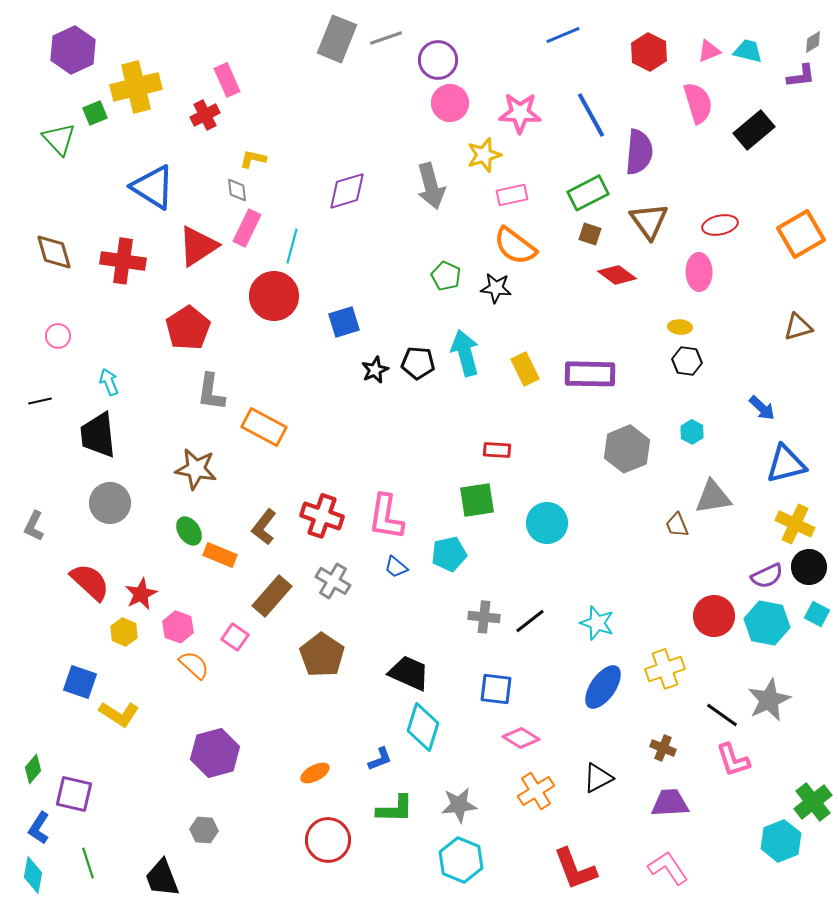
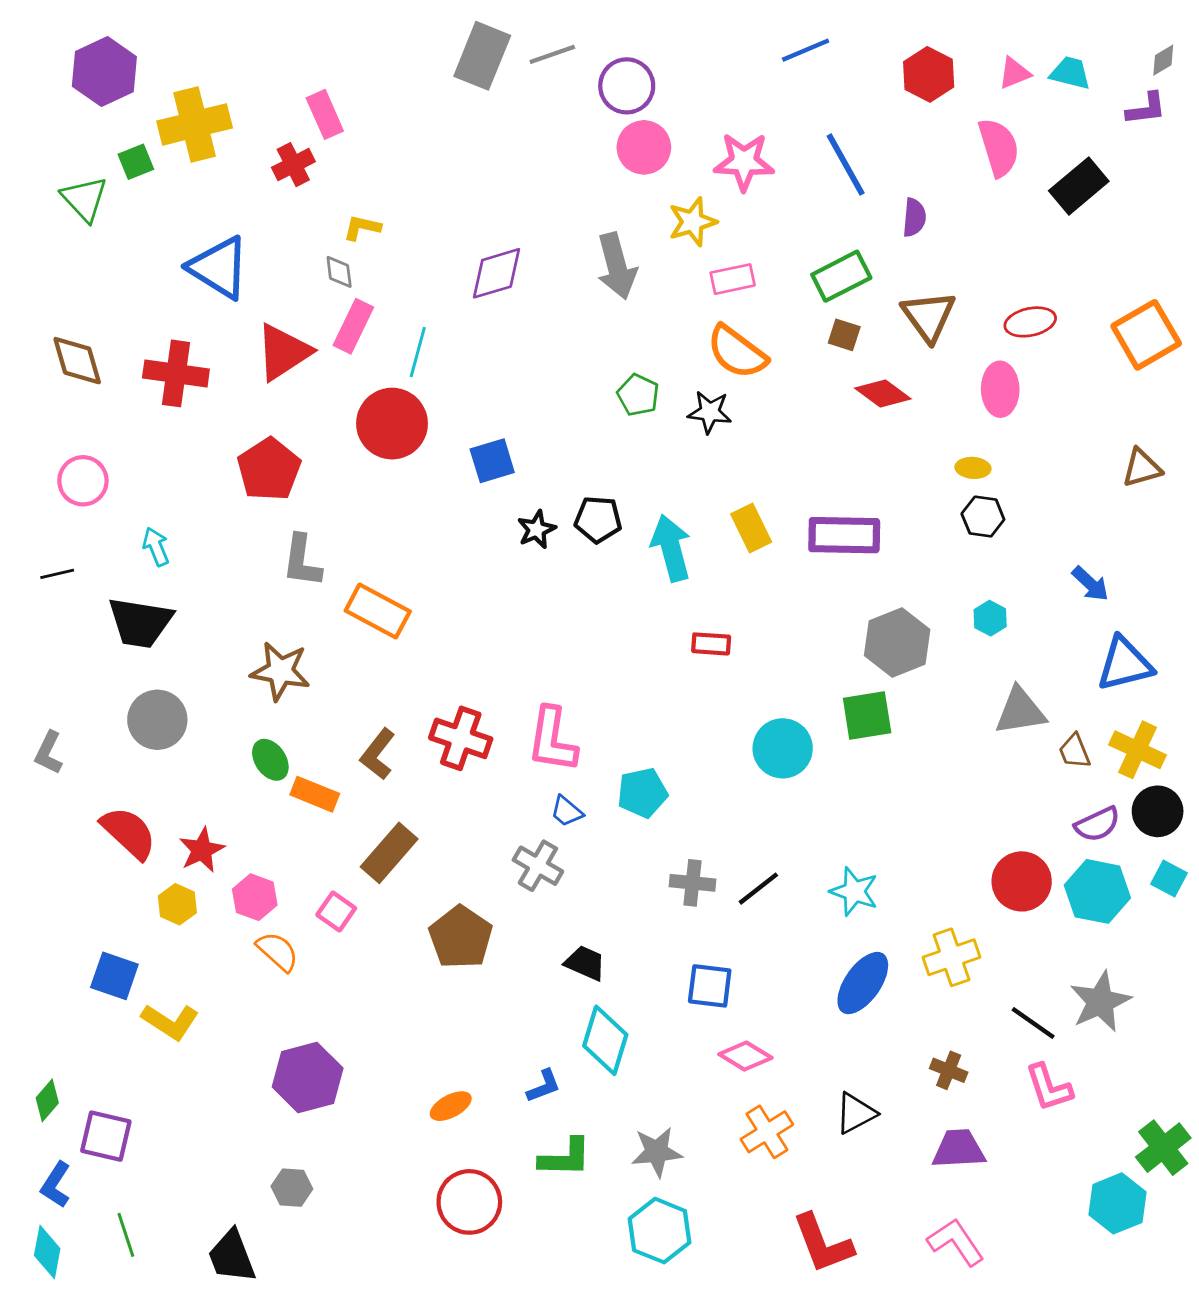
purple semicircle: (639, 152) -> (914, 218), size x0.6
pink circle: (58, 336) -> (83, 481), size x1.4
cyan arrow: (465, 353) -> (671, 548), moved
black trapezoid: (98, 435) -> (140, 622), turned -75
green square: (477, 500) -> (867, 715), moved
brown trapezoid: (677, 525) -> (1075, 751), moved
gray cross: (333, 581) -> (538, 866), moved
black trapezoid: (409, 673) -> (585, 963), size x0.7

